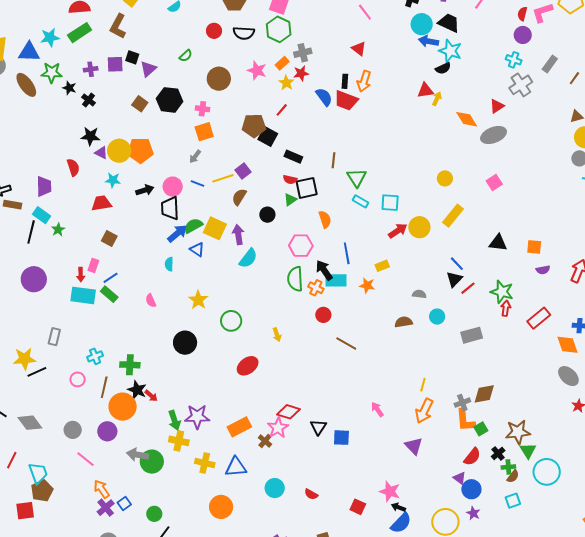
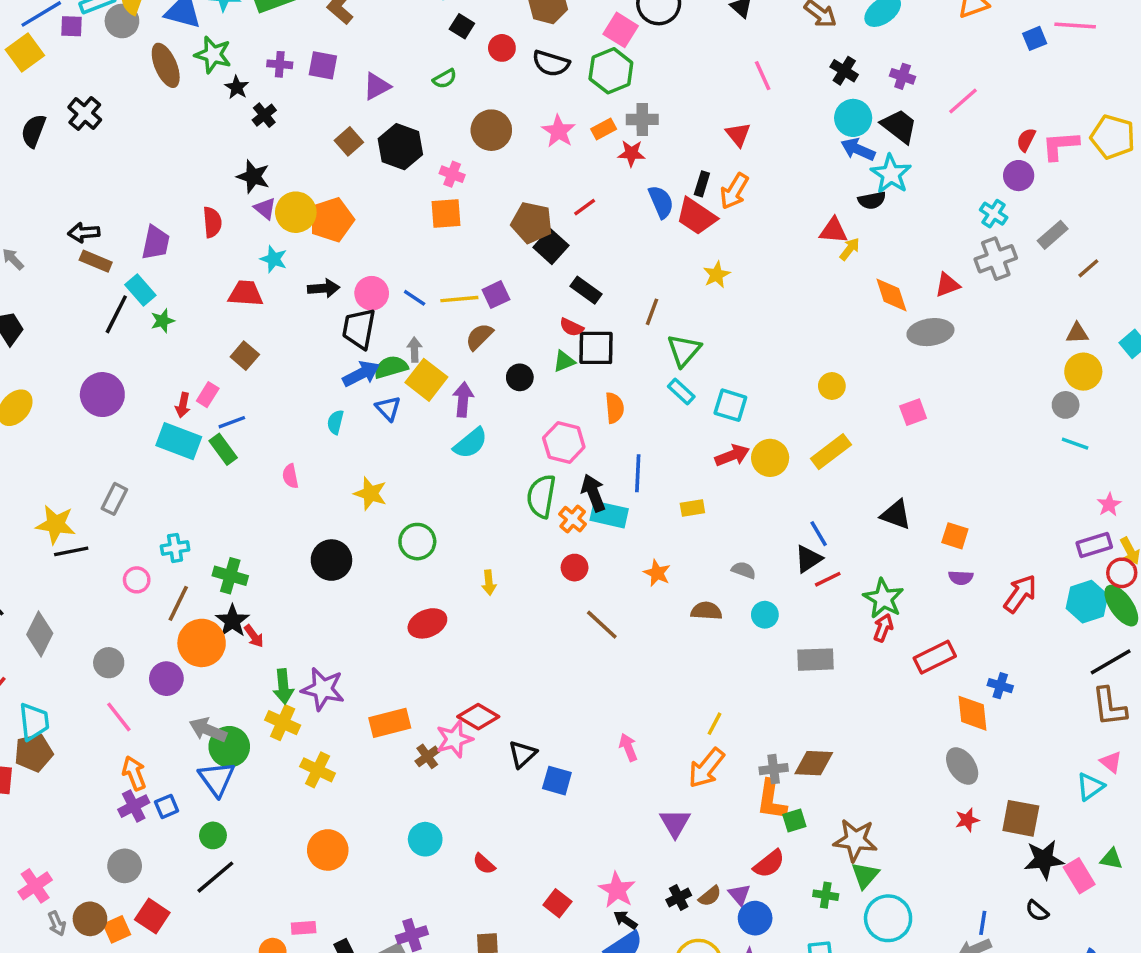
black square: (132, 57) -> (462, 26), moved
yellow star: (286, 83) -> (717, 275), moved
orange pentagon: (140, 150) -> (332, 220), turned -30
gray arrow: (195, 157) -> (415, 350), moved, turned 128
orange star: (367, 285) -> (657, 573), moved
yellow star: (198, 300) -> (370, 494), turned -30
gray diamond: (30, 423) -> (40, 634), turned 50
black cross: (498, 453) -> (679, 897), moved
blue triangle: (236, 467) -> (217, 779), moved, turned 45
brown semicircle: (513, 476) -> (710, 896), moved

